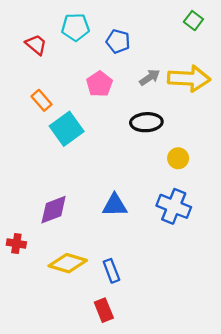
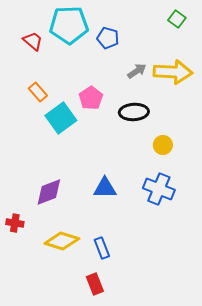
cyan pentagon: (75, 27) -> (69, 25), size x1.5
pink pentagon: (99, 84) -> (91, 98), moved

